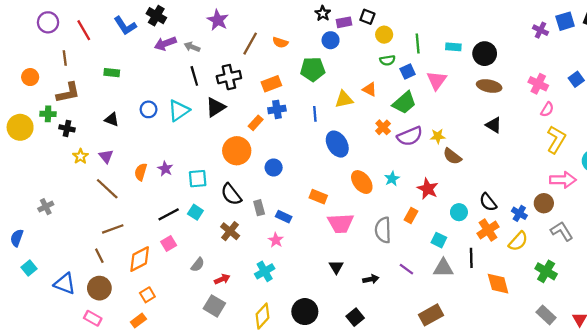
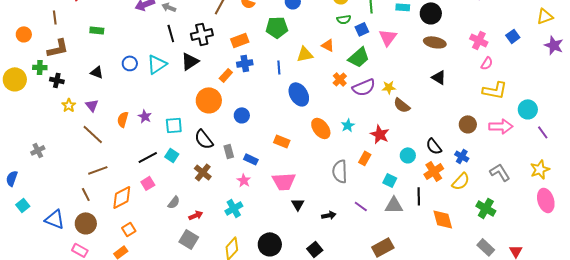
yellow L-shape: (556, 140) -> (495, 90), turned 70
brown circle: (544, 203) -> (468, 124), moved
pink trapezoid: (341, 223) -> (284, 181), moved

